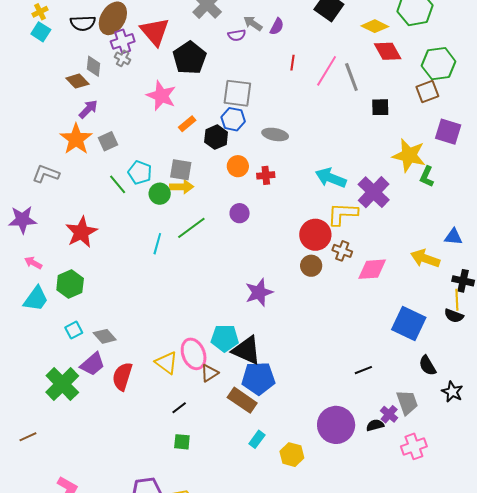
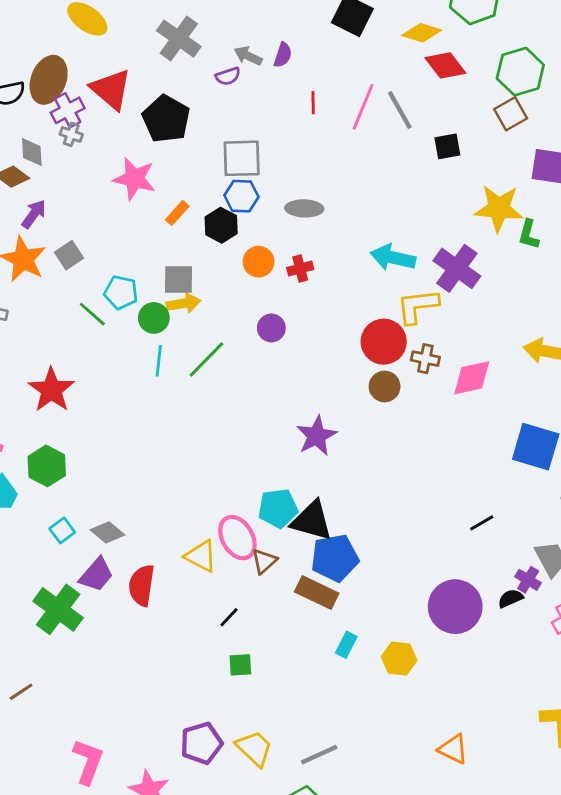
cyan line: (157, 244) -> (159, 361), moved

